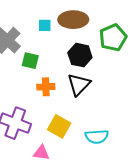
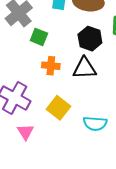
black triangle: (79, 84) -> (85, 68), turned 35
pink triangle: (41, 153) -> (25, 132), moved, turned 42

